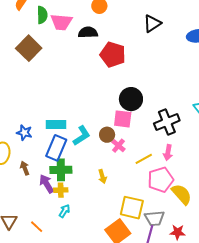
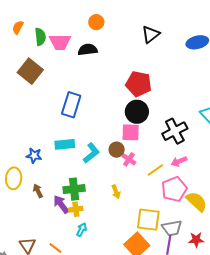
red pentagon: (113, 55) -> (139, 84), moved
blue rectangle: (56, 148) -> (71, 105), moved
pink arrow: (168, 153) -> (179, 161), turned 63

